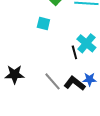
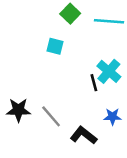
gray line: (53, 81) -> (51, 116), moved
black L-shape: (75, 83) -> (84, 135), moved

